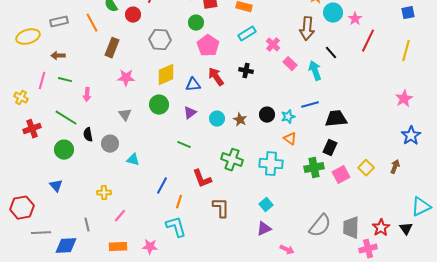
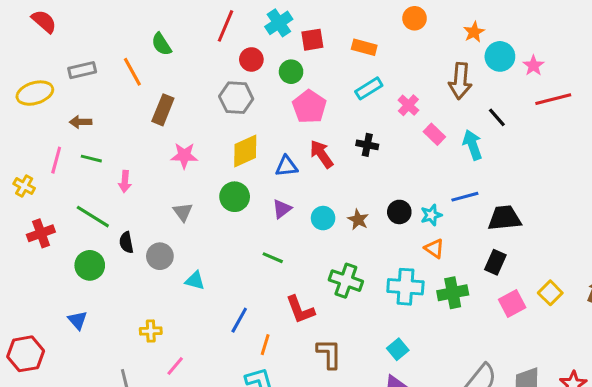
red circle: (133, 15) -> (251, 59), moved
red line: (368, 41) -> (553, 99), turned 50
green cross: (314, 168) -> (453, 293), moved

